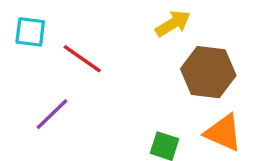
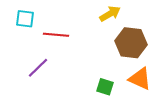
red line: (82, 59) -> (56, 35), turned -30

